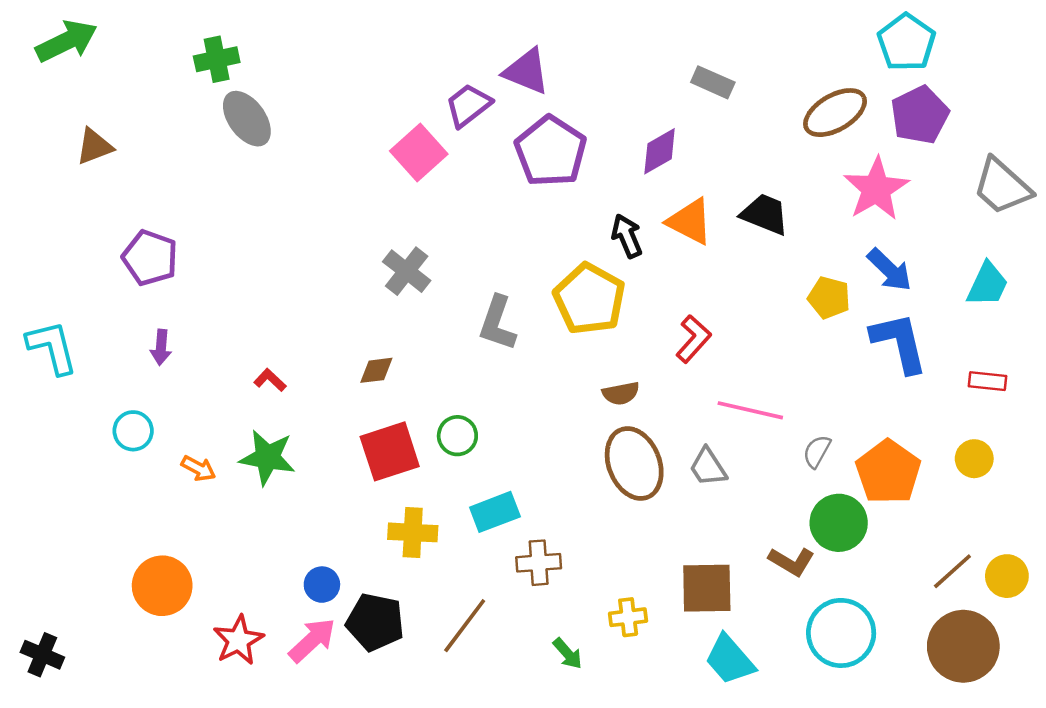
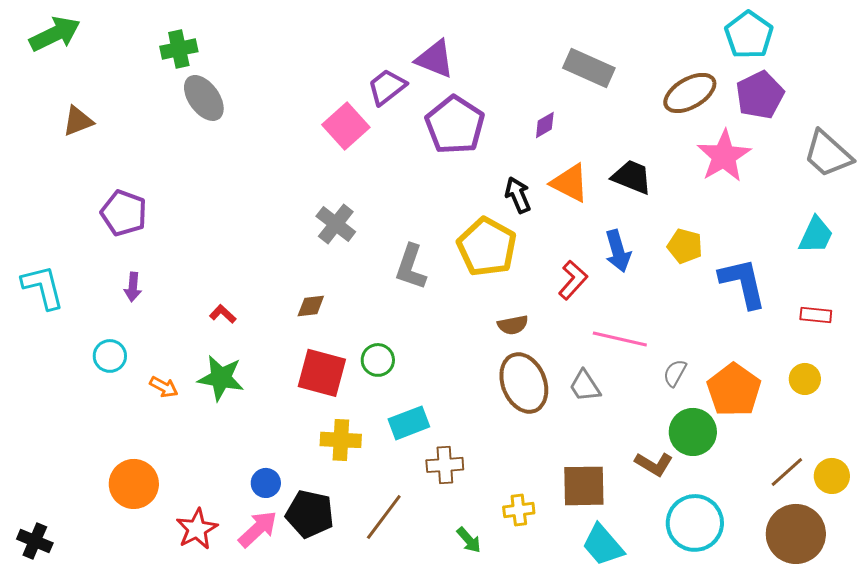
gray rectangle: (713, 82) -> (589, 68), size x1.4
purple diamond: (660, 151) -> (545, 125), size x0.7
blue arrow: (889, 270) -> (618, 251), moved, turned 30
red square: (390, 451) -> (322, 373), turned 33

